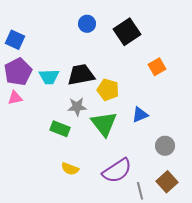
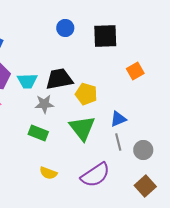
black square: (127, 32) -> (105, 36), turned 32
gray star: (77, 107) -> (44, 104), moved
gray line: (140, 191) -> (118, 142), moved

